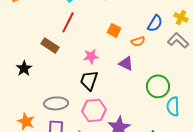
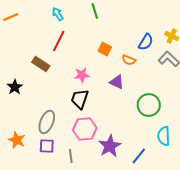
orange semicircle: (138, 41) -> (129, 60), turned 40
gray ellipse: (56, 103) -> (47, 122), turned -65
cyan semicircle: (173, 106) -> (164, 136), moved

